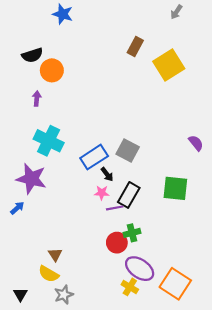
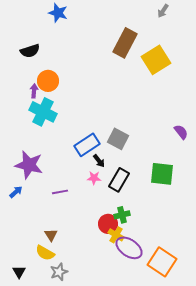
brown rectangle: (135, 47) -> (125, 43), size x1.6
orange circle: (52, 70) -> (48, 81), moved
cyan cross: (49, 141) -> (43, 112), moved
purple line: (115, 208) -> (60, 192), moved
yellow cross: (130, 287) -> (116, 235), moved

